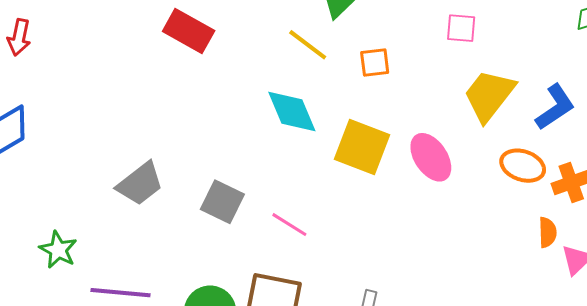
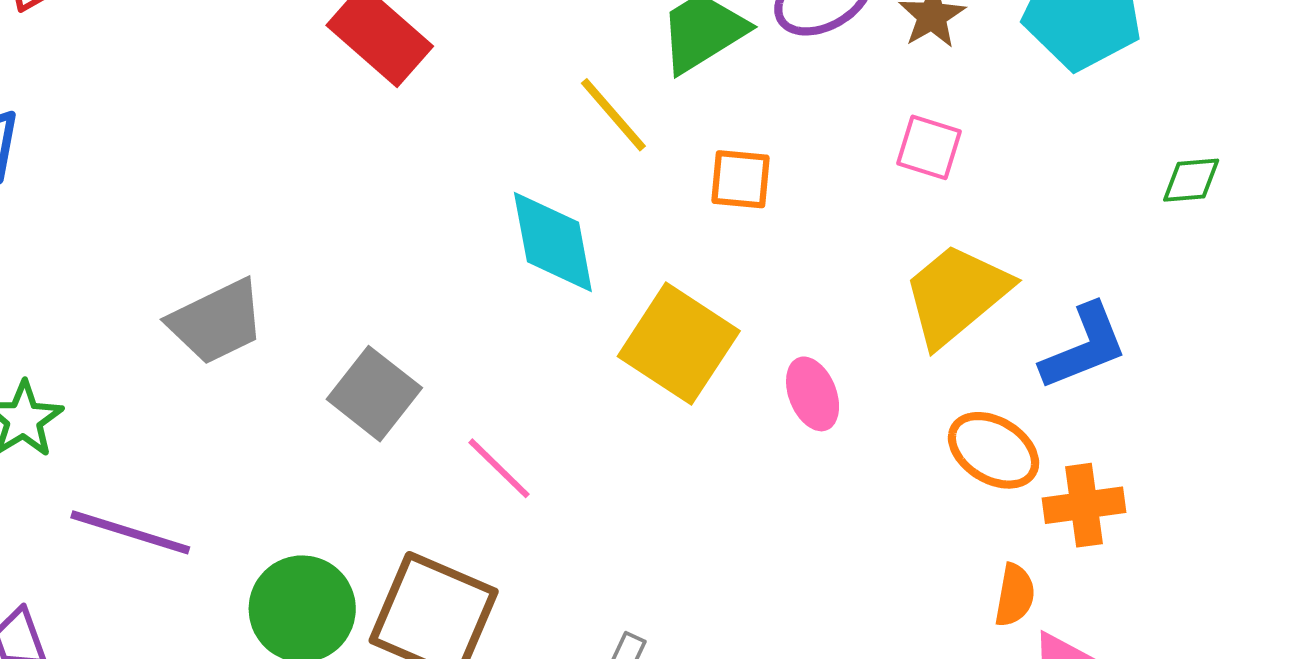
pink ellipse: (431, 157) -> (813, 394), size x0.7

